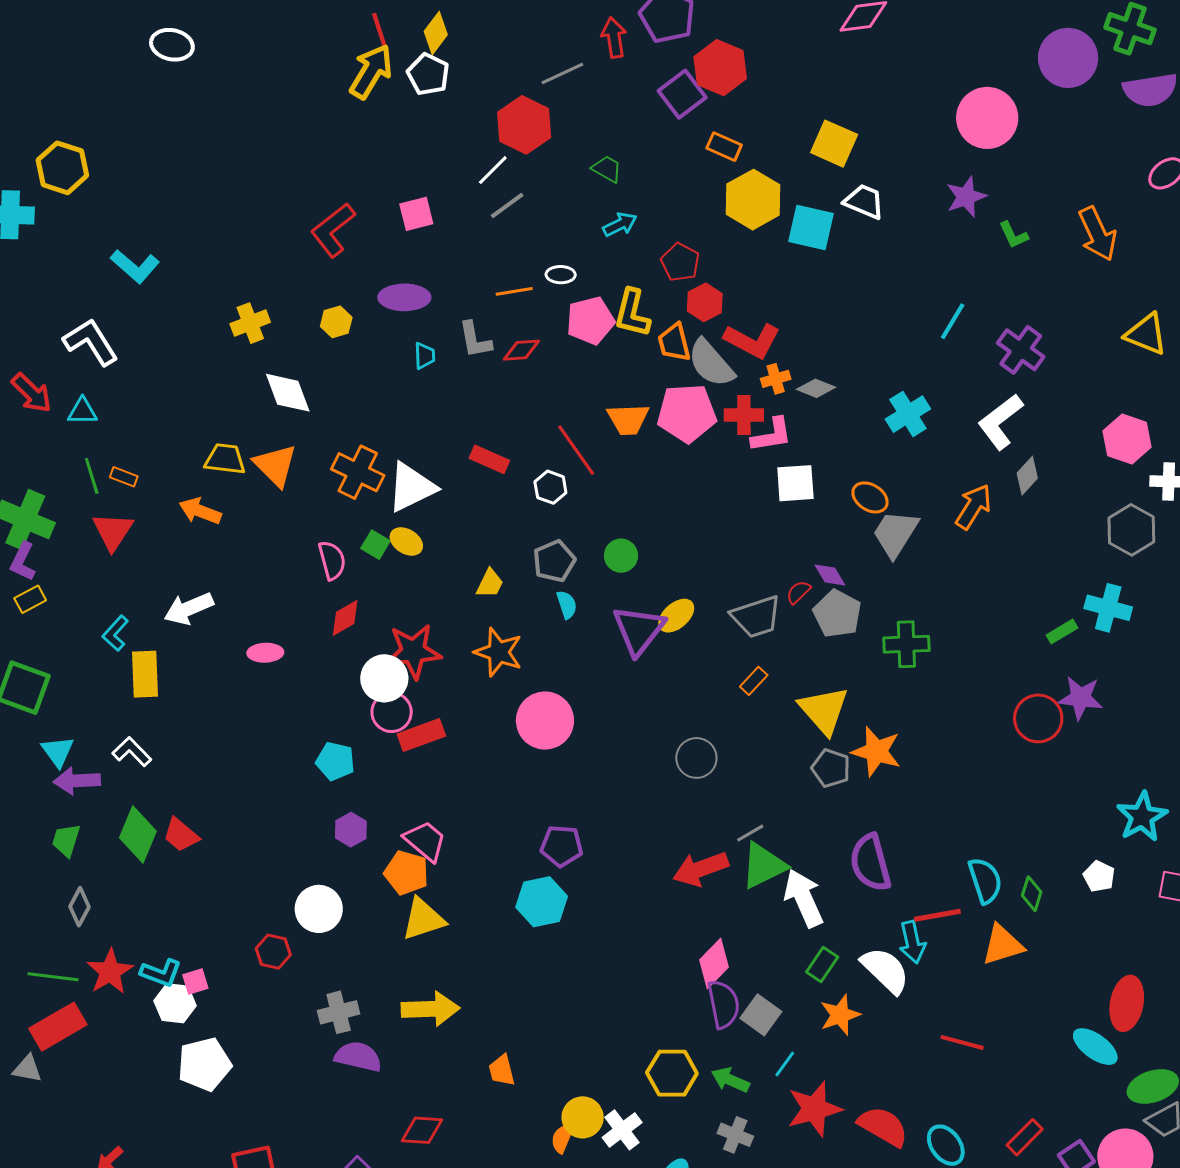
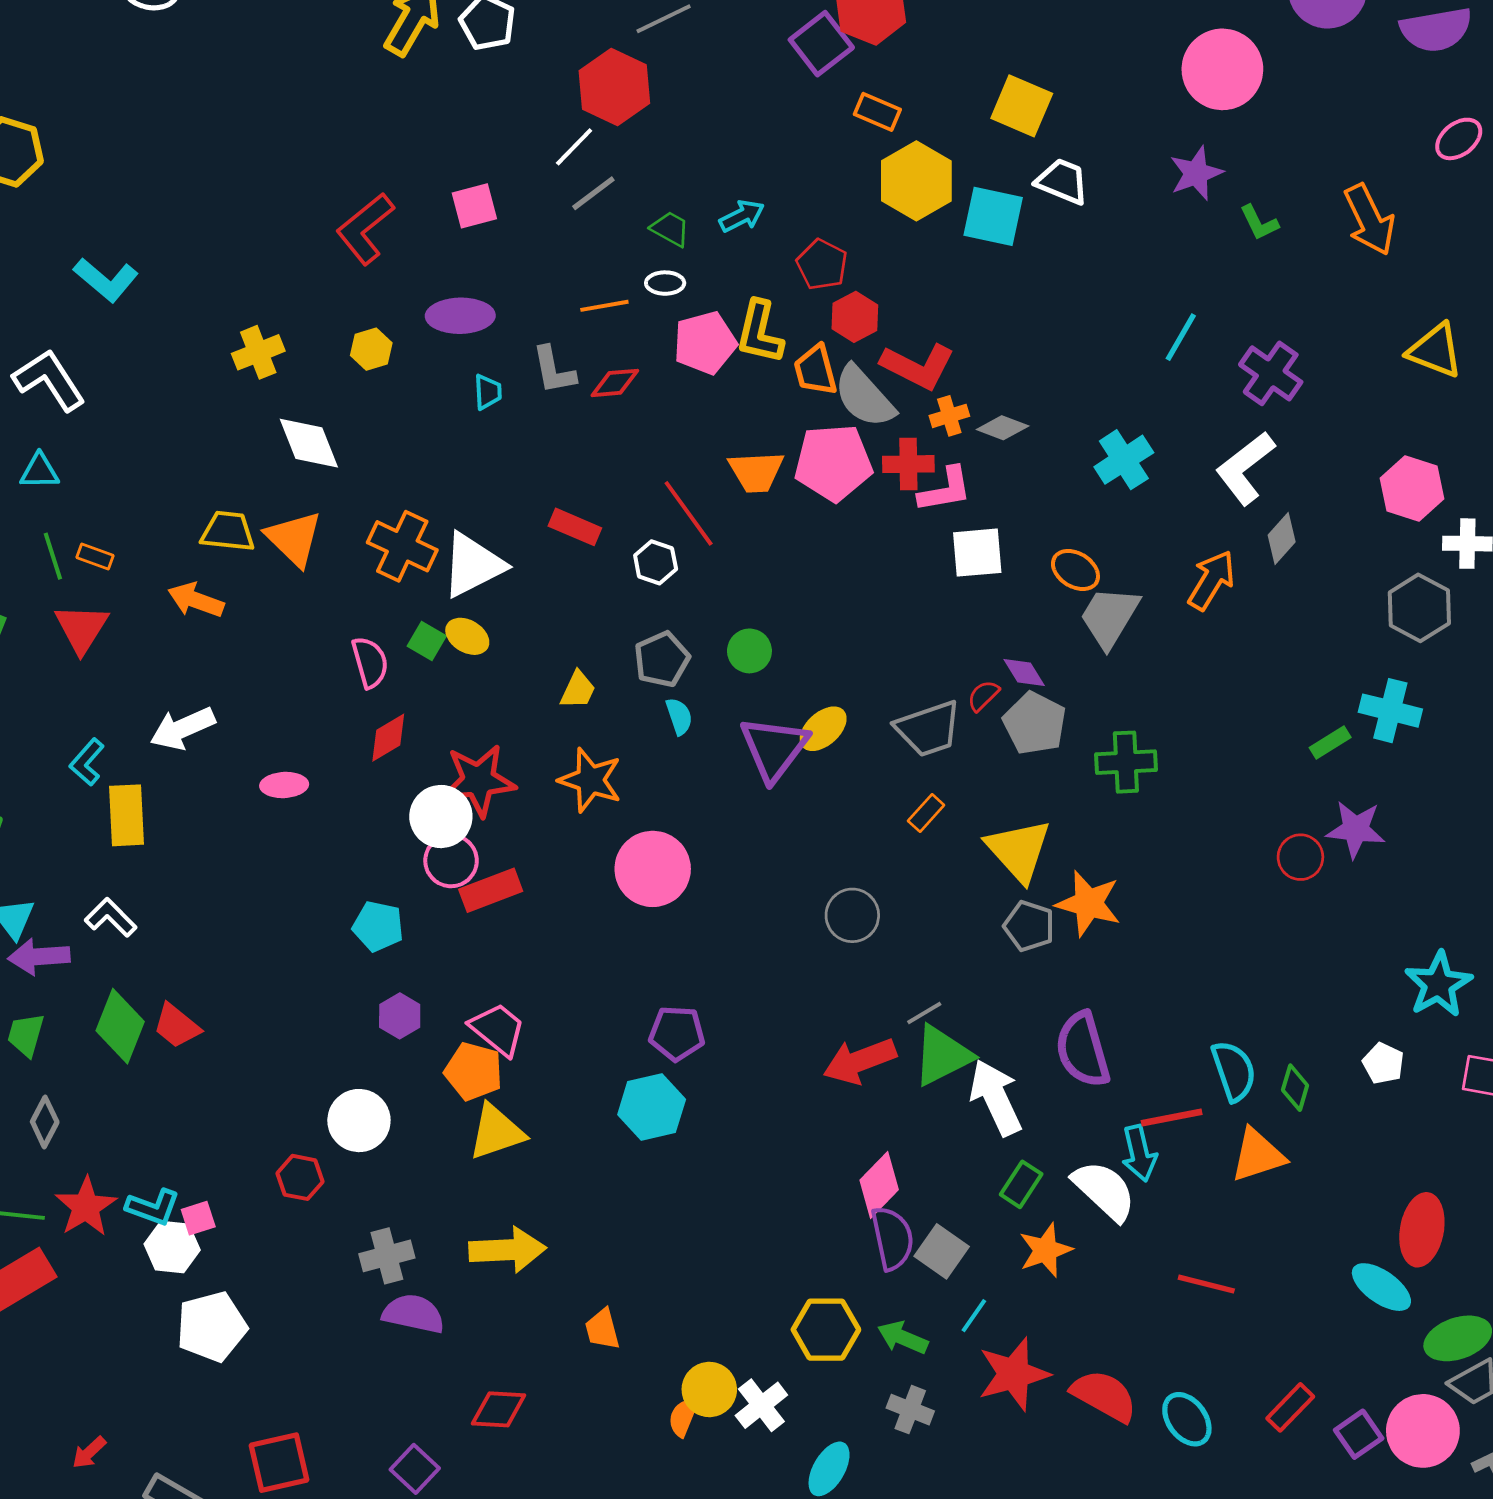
green trapezoid: (607, 169) -> (670, 229), moved
red circle: (1038, 718) -> (1300, 857), size x0.7

